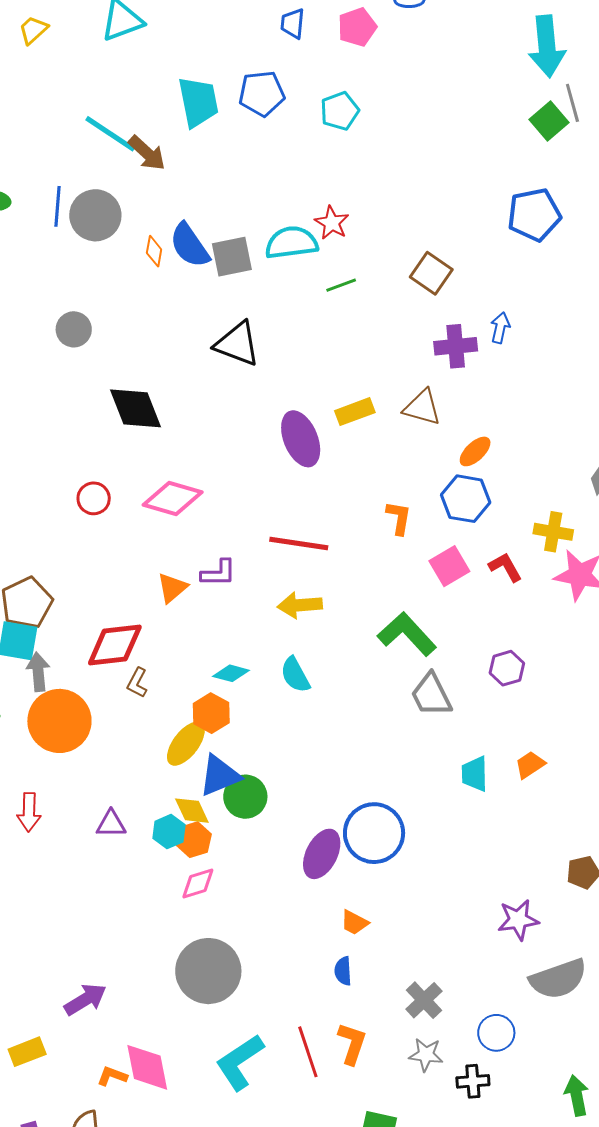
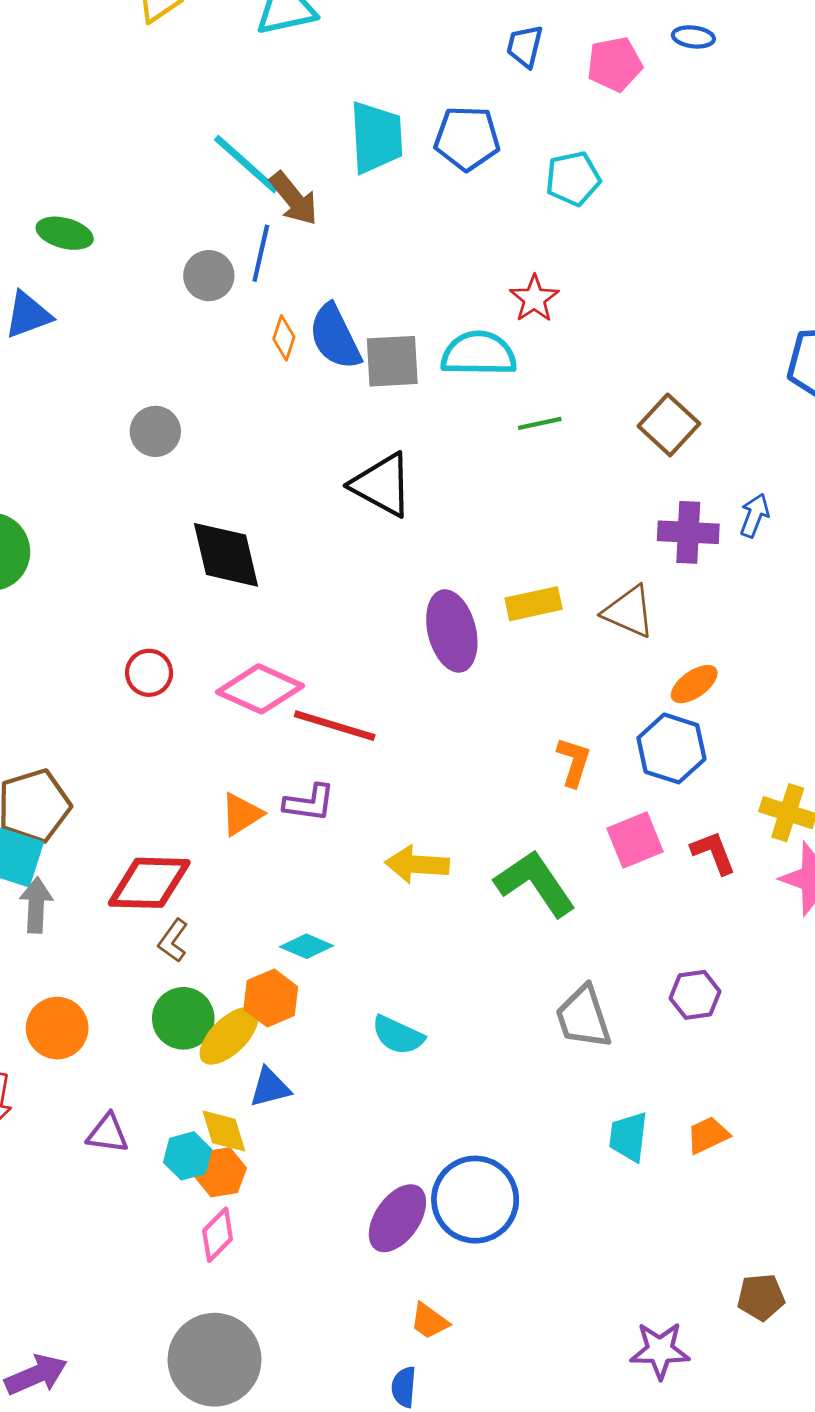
blue line: (57, 206) -> (261, 253), moved
gray circle: (95, 215) -> (209, 276), size x0.7
red star: (332, 223) -> (534, 299), moved
red line: (299, 544) -> (335, 726), moved
green L-shape: (407, 634) -> (535, 883), moved
cyan semicircle: (295, 675) -> (398, 1035), moved, turned -45
orange circle: (59, 721) -> (57, 1028), moved, size x0.7
blue triangle: (220, 776) -> (270, 1087), size x0.7
green circle: (245, 797) -> (183, 1018), moved
pink diamond: (198, 884) -> (218, 1235), turned -36

